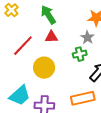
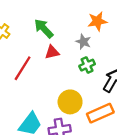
gray star: (87, 37) -> (83, 42), moved
yellow circle: (44, 68) -> (70, 102), moved

